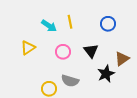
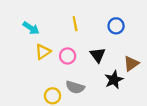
cyan arrow: (49, 26) -> (31, 28), moved
yellow triangle: (28, 48) -> (43, 52), moved

